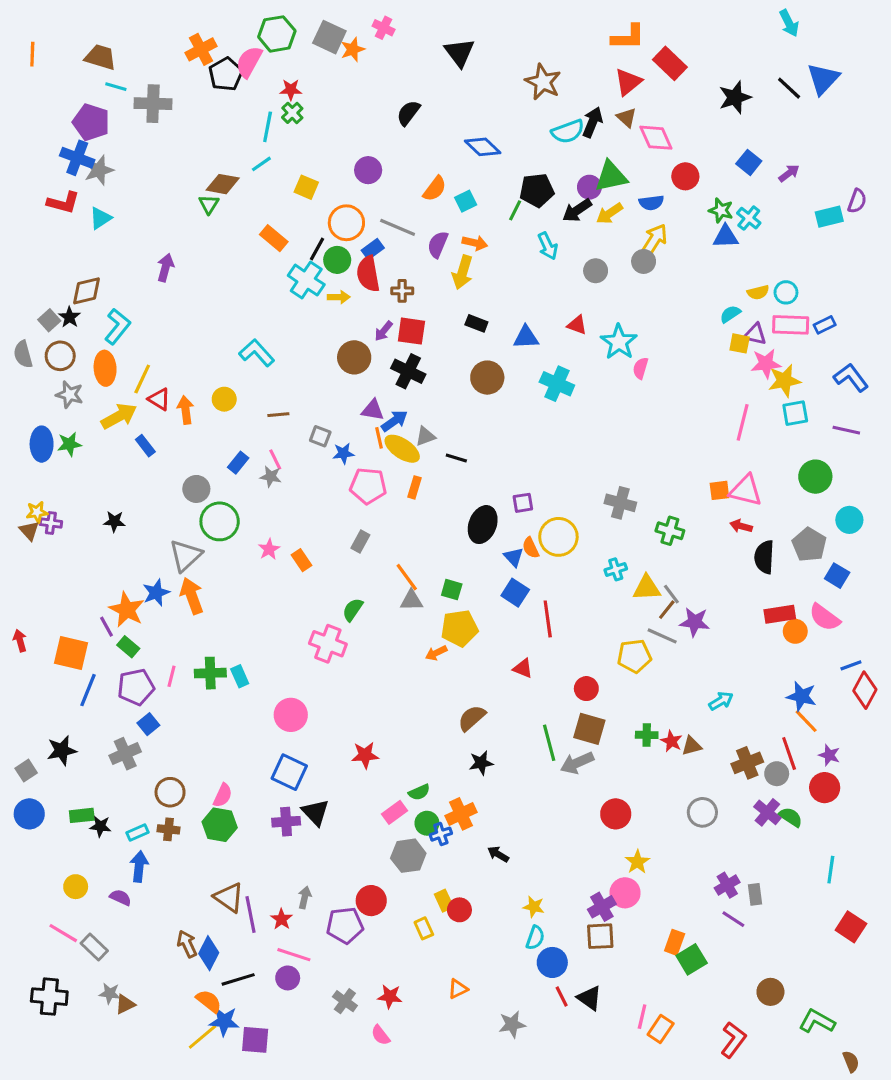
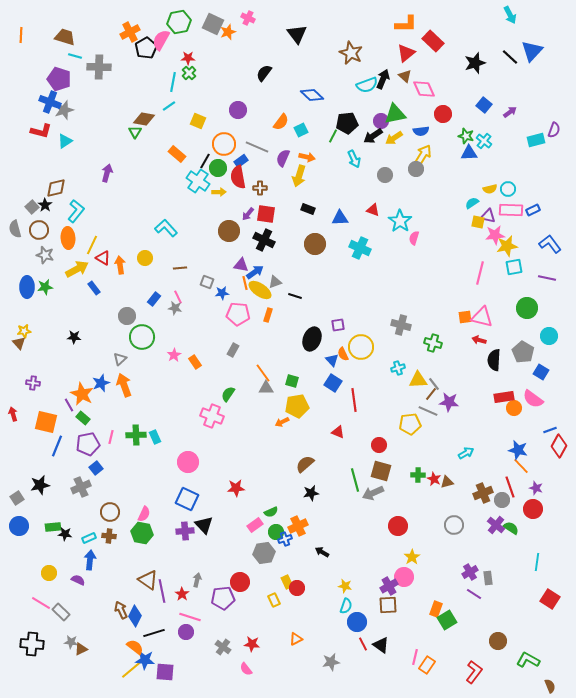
purple cross: (51, 523) -> (33, 383), moved
gray triangle: (186, 555) -> (120, 359), size x0.6

